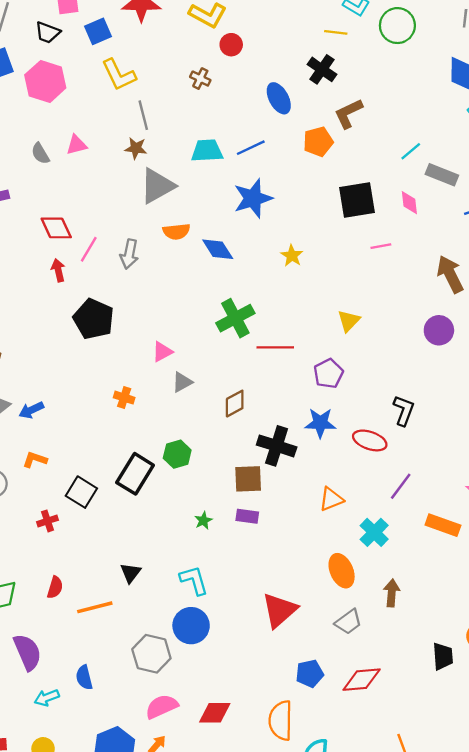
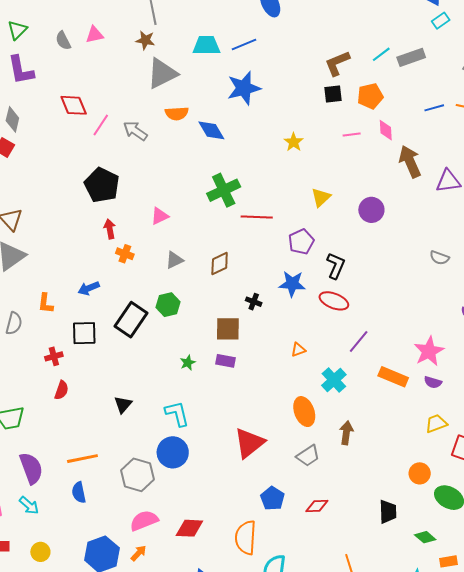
brown L-shape: (348, 114) -> (337, 63), moved
orange pentagon: (318, 142) -> (370, 96), moved
gray rectangle: (442, 175) -> (411, 57), moved, turned -44
black square: (357, 200) -> (333, 94), size x0.6
pink diamond: (409, 203) -> (386, 130), moved
gray arrow: (129, 254) -> (135, 131), turned 110
yellow star: (292, 256) -> (294, 142), moved
red arrow: (58, 270) -> (110, 229), moved
purple circle: (439, 330) -> (371, 210), moved
gray triangle: (182, 382) -> (174, 260), moved
blue arrow: (31, 410) -> (89, 288), moved
black L-shape: (404, 410) -> (336, 266), moved
black cross: (277, 446) -> (254, 302), size x0.5
orange L-shape: (35, 460) -> (46, 303), turned -105
black square: (81, 492) -> (84, 333), turned -36
orange triangle: (331, 499) -> (298, 350), size x0.7
red semicircle: (55, 587) -> (61, 390), moved
orange line: (95, 607) -> (82, 459), moved
black trapezoid: (443, 656) -> (388, 512), moved
blue pentagon: (310, 674) -> (272, 498), turned -30
red diamond: (362, 680) -> (317, 506), size x0.7
cyan arrow: (47, 698) -> (29, 505), moved, turned -120

